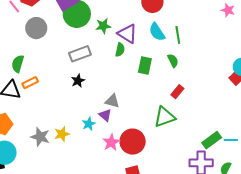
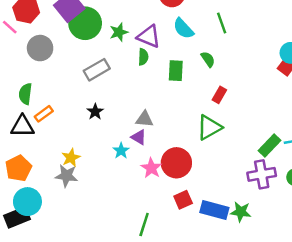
green line: (178, 35) -> (222, 23), moved
black star: (78, 81) -> (95, 112), moved
yellow star: (62, 134) -> (71, 158), moved

